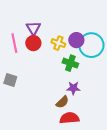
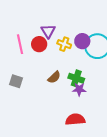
purple triangle: (33, 28) -> (48, 31), moved
green cross: (70, 63) -> (76, 78), moved
brown semicircle: (62, 102) -> (54, 77), moved

